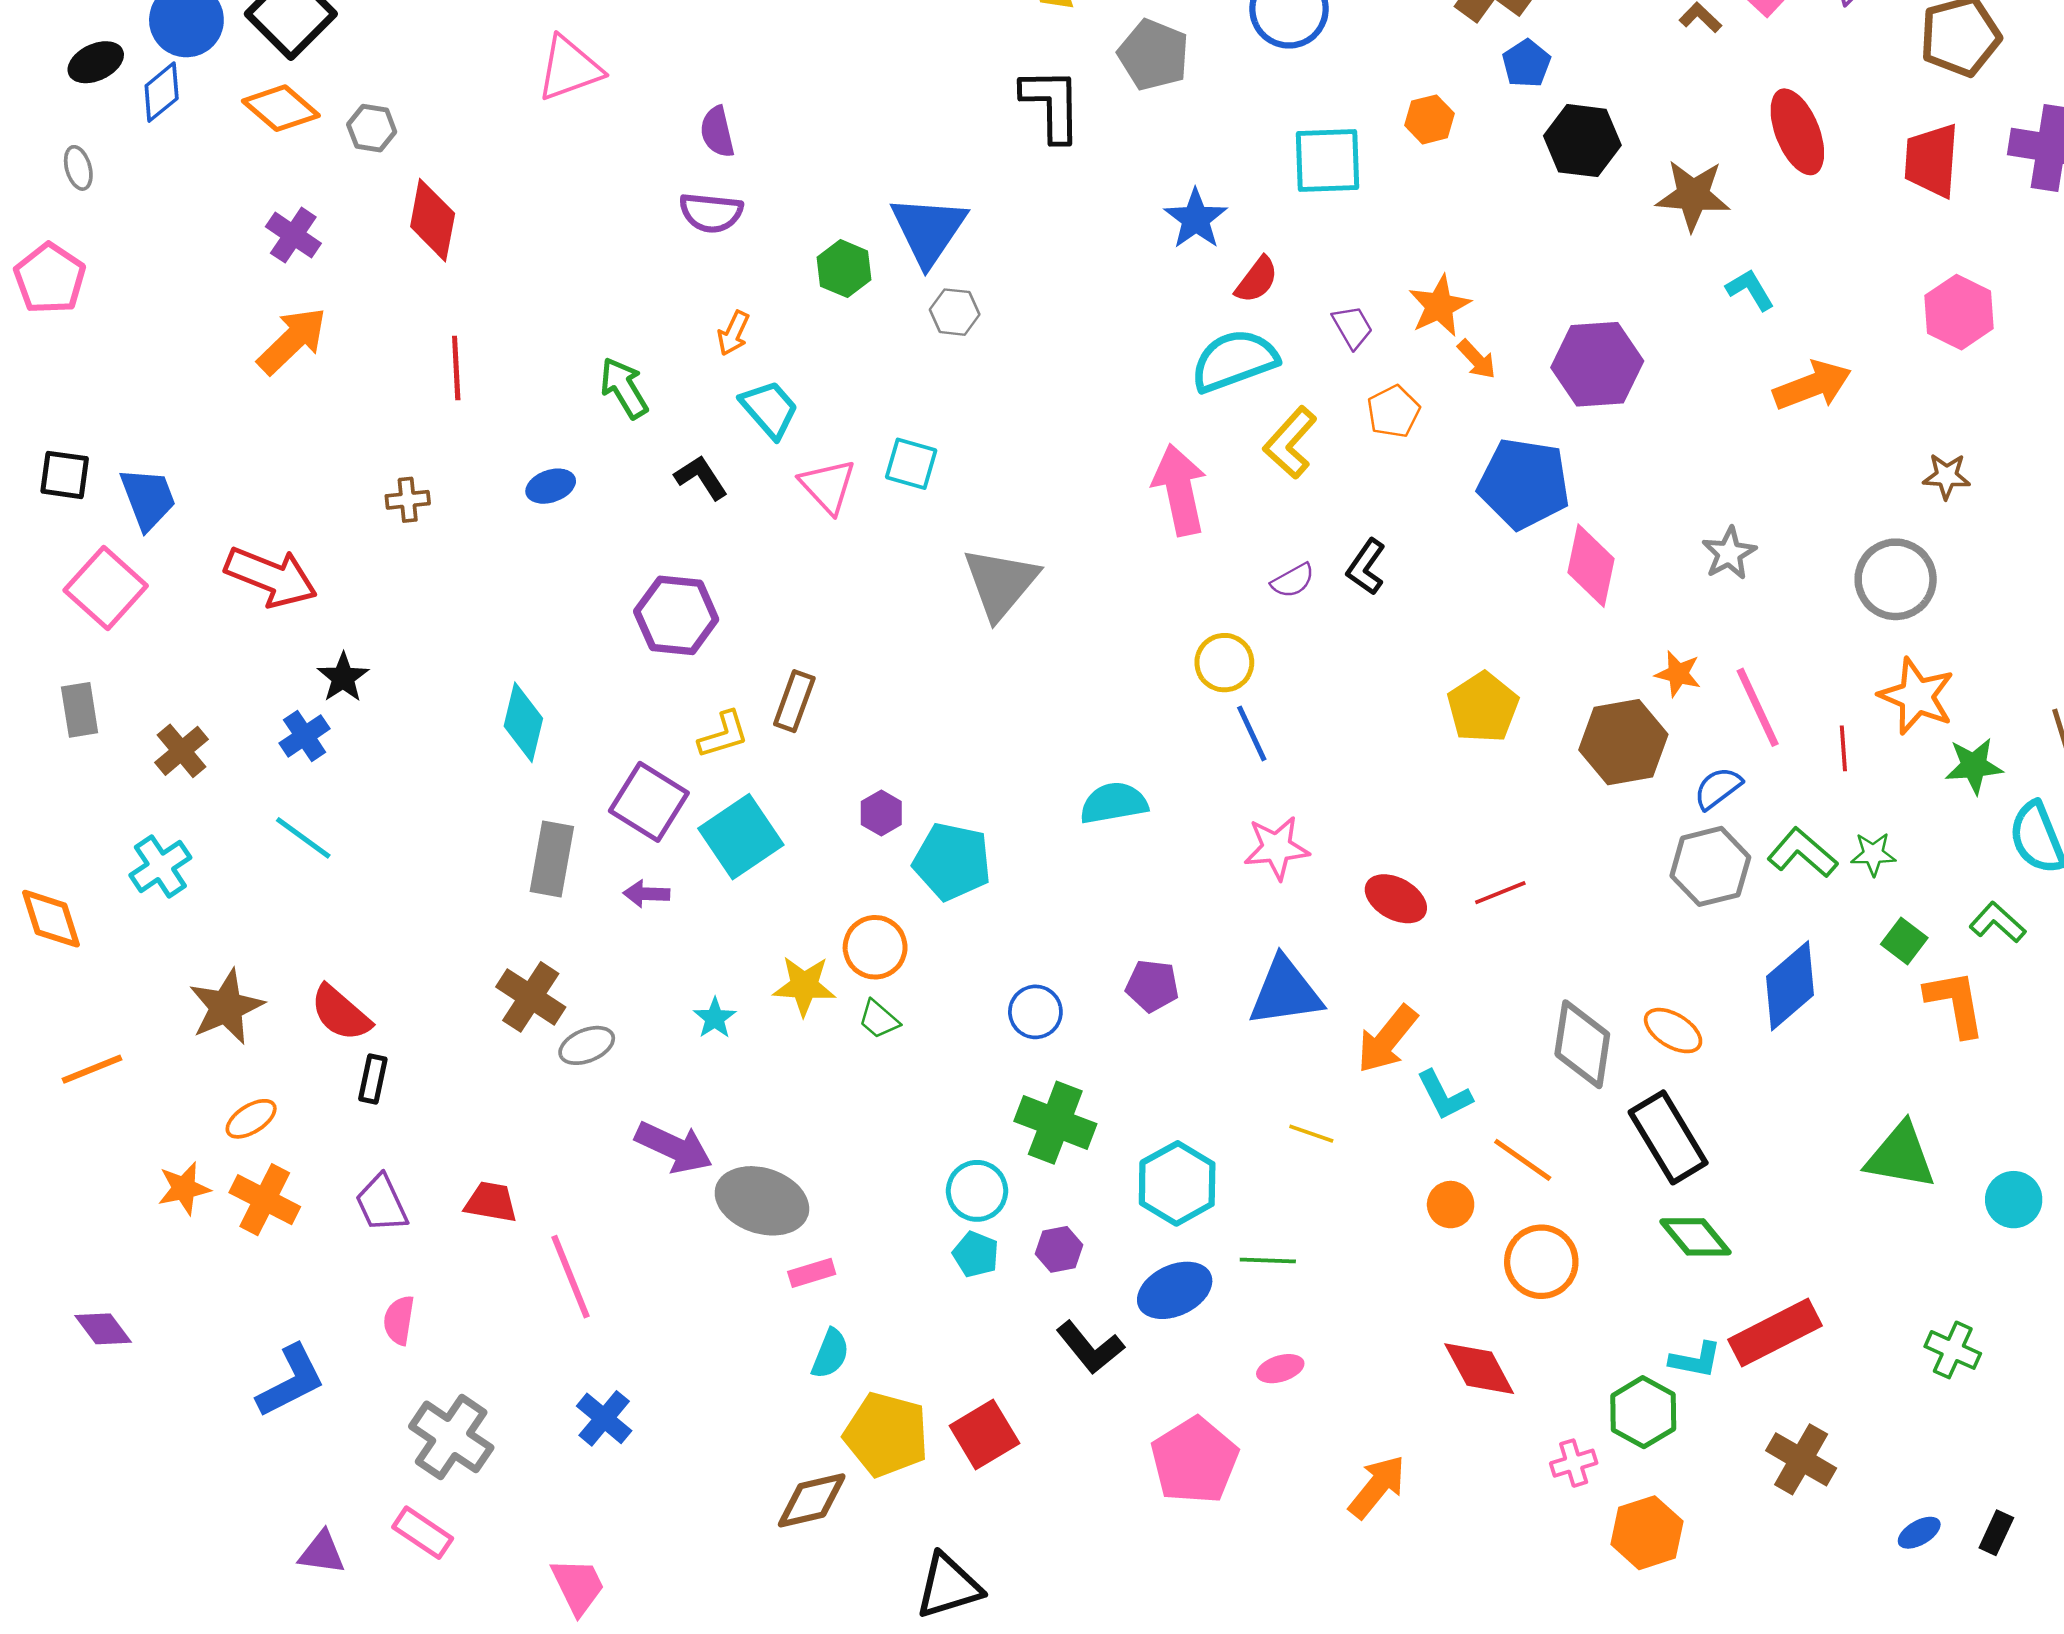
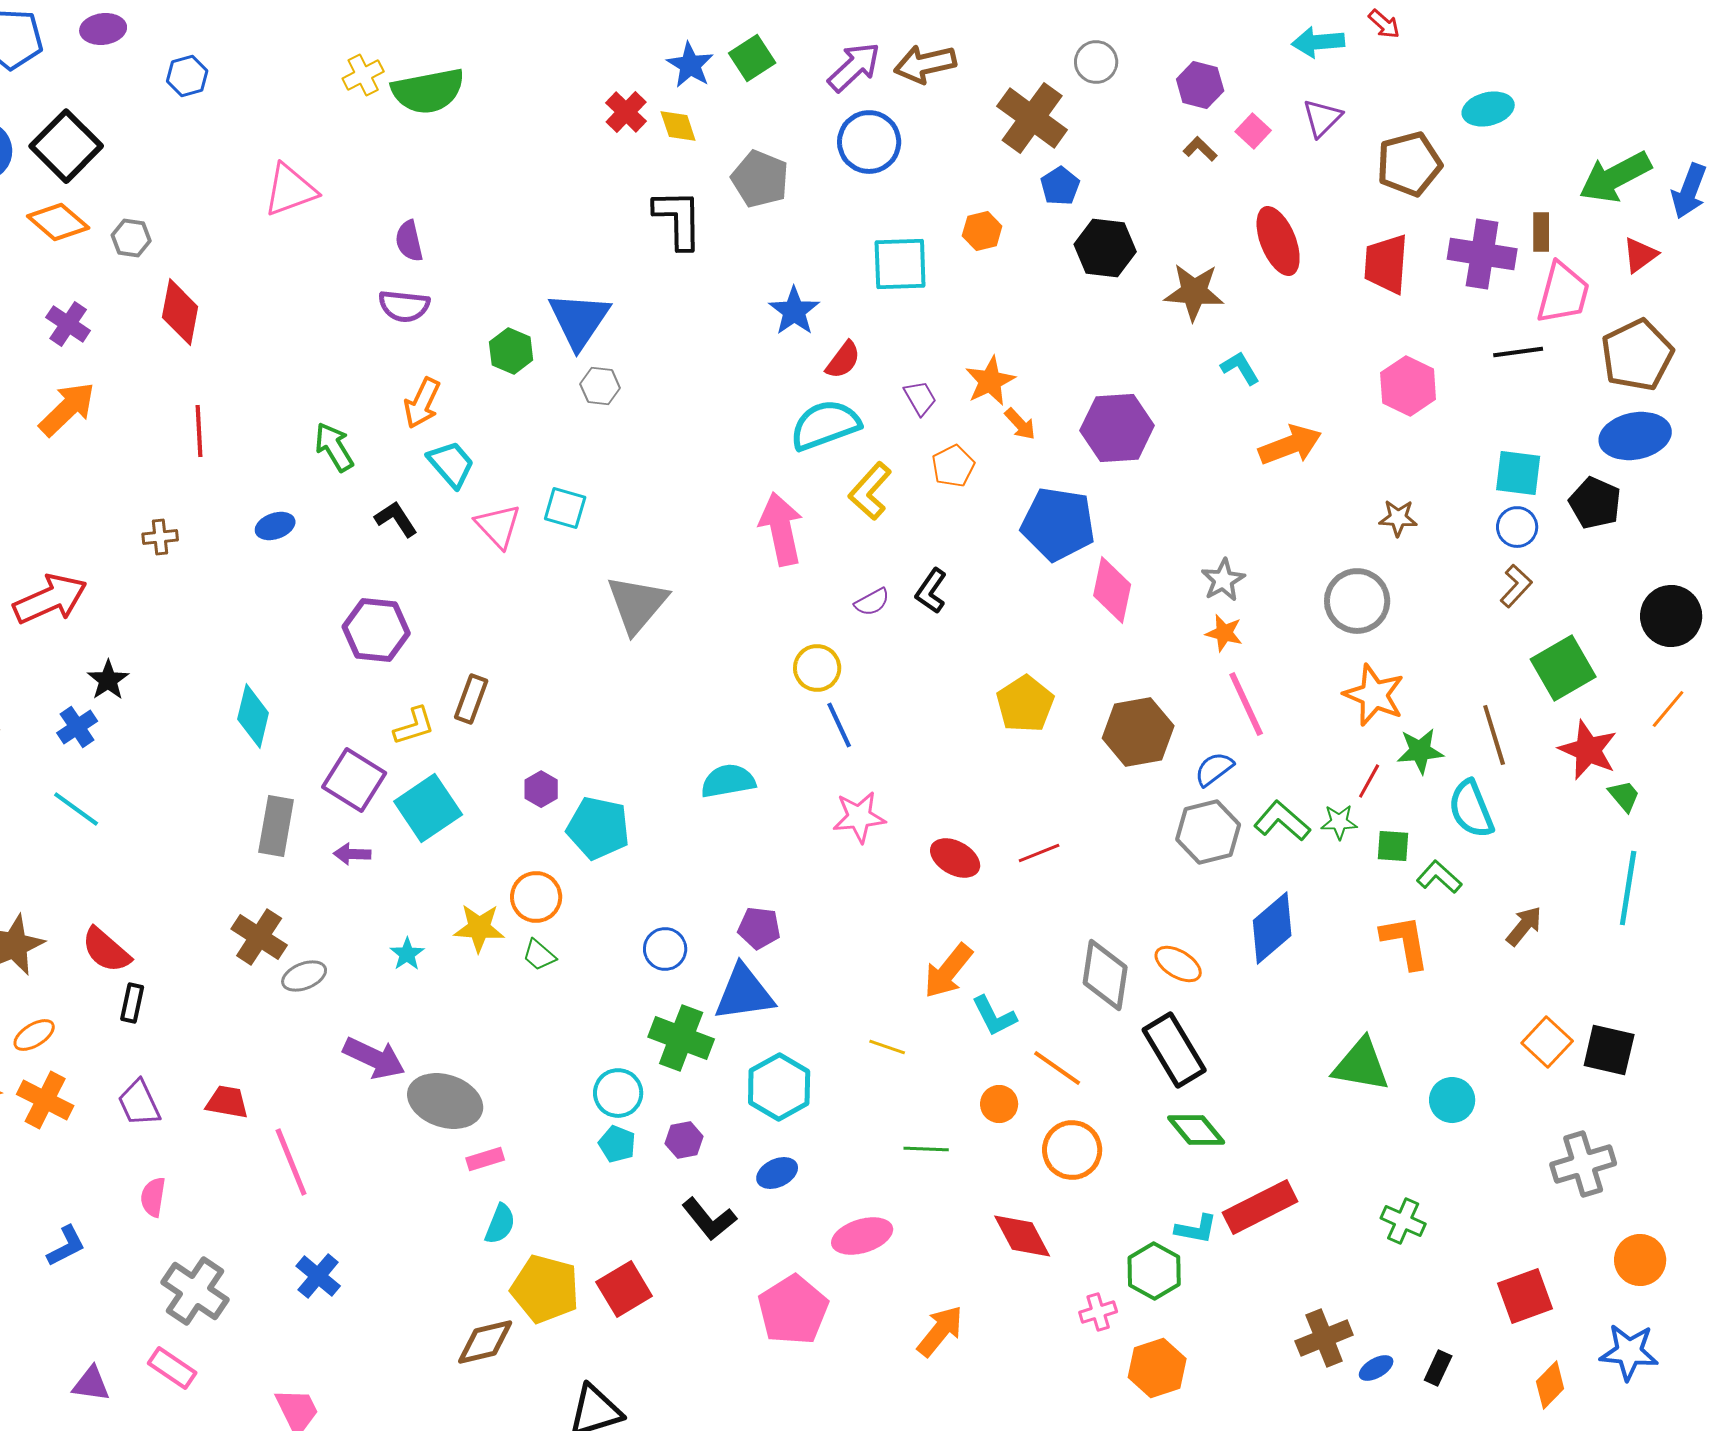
orange arrow: (733, 333) -> (422, 403), size x1.4
red arrow: (271, 577) -> (50, 599), turned -46
orange star: (1678, 674) -> (1224, 633), moved
red line: (1843, 748) -> (1369, 781), moved, turned 33
green square: (1904, 941) -> (1393, 846), moved, turned -33
blue triangle: (1285, 992) -> (744, 993), moved
green line: (1268, 1260) -> (926, 1149), moved
blue ellipse: (1175, 1290) -> (777, 1173), size x0.7
pink ellipse: (1280, 1369) -> (862, 1236), size x1.6
blue L-shape: (291, 1381) -> (66, 1246), size x0.7
brown cross: (1801, 1459) -> (1324, 1338), moved, turned 38

